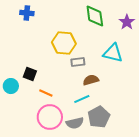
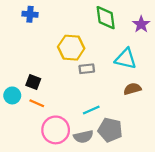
brown semicircle: (91, 80) -> (132, 89), moved
orange line: (46, 93) -> (37, 103), moved
gray pentagon: (99, 117) -> (110, 130), turned -30

